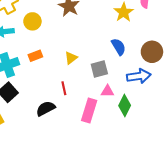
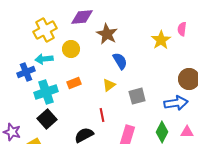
blue semicircle: (119, 47) -> (120, 61), moved
pink triangle: (107, 91) -> (187, 132), moved

